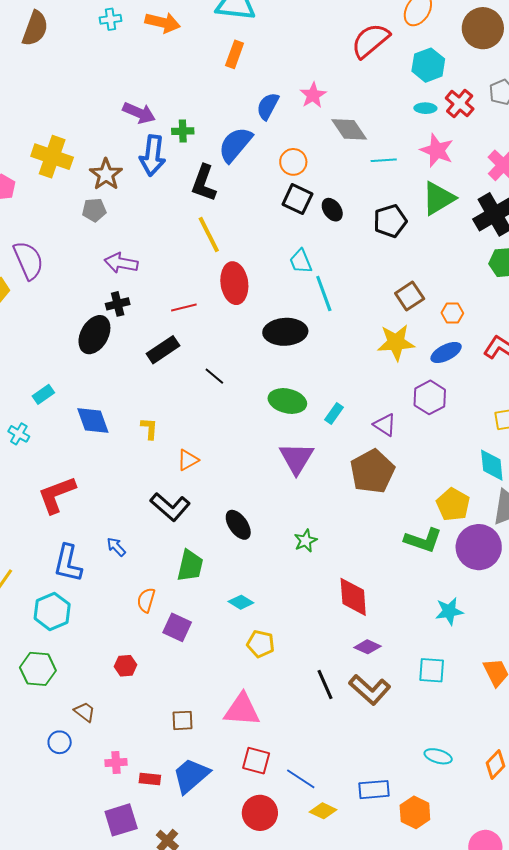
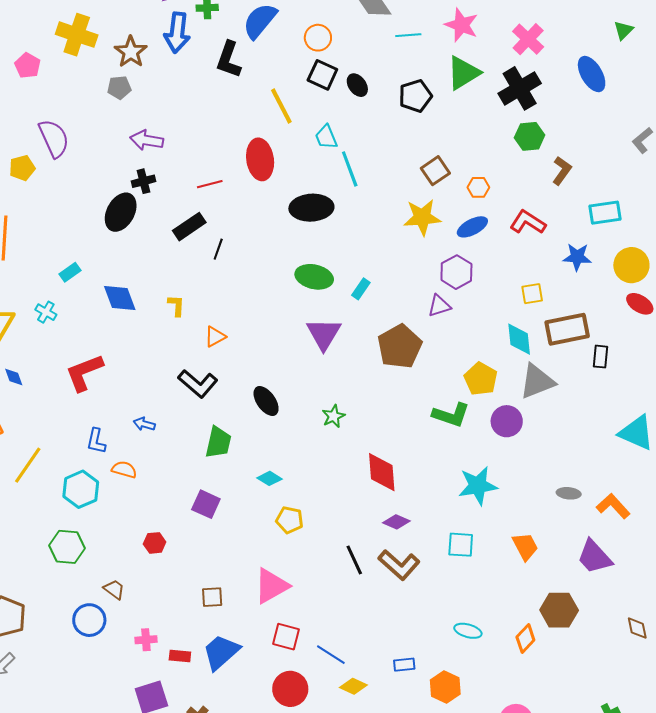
yellow line: (209, 234) -> (281, 106), moved
black line: (214, 376) -> (218, 249), moved, turned 70
purple triangle: (385, 425) -> (439, 306), moved, turned -50
blue arrow: (116, 547) -> (144, 424), turned -30
purple circle: (479, 547) -> (507, 421), size x0.7
blue L-shape: (68, 563) -> (96, 441), size x0.7
orange semicircle: (146, 600) -> (124, 470), moved, turned 90
cyan star: (449, 611) -> (478, 486), size x1.4
pink triangle: (242, 710) -> (271, 586), turned -33
blue circle: (60, 742) -> (89, 620), size x1.4
blue rectangle: (374, 790) -> (404, 665), size x0.7

